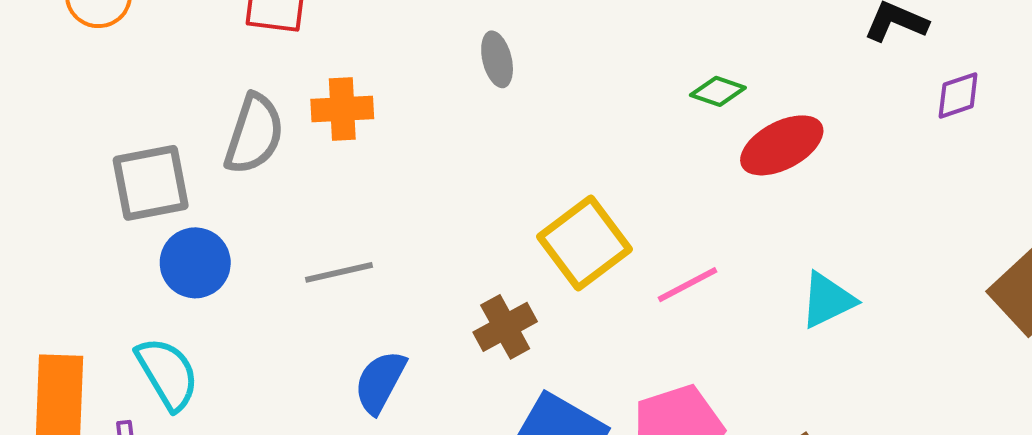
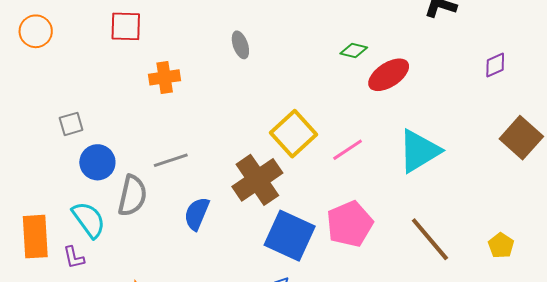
purple diamond: (958, 95) -> (495, 65), moved
gray semicircle: (254, 134) -> (132, 196), moved
gray square: (151, 183) -> (71, 124), size x0.6
cyan triangle: (828, 300) -> (419, 151), size x1.5
brown cross: (505, 327) -> (257, 180), size x1.6

